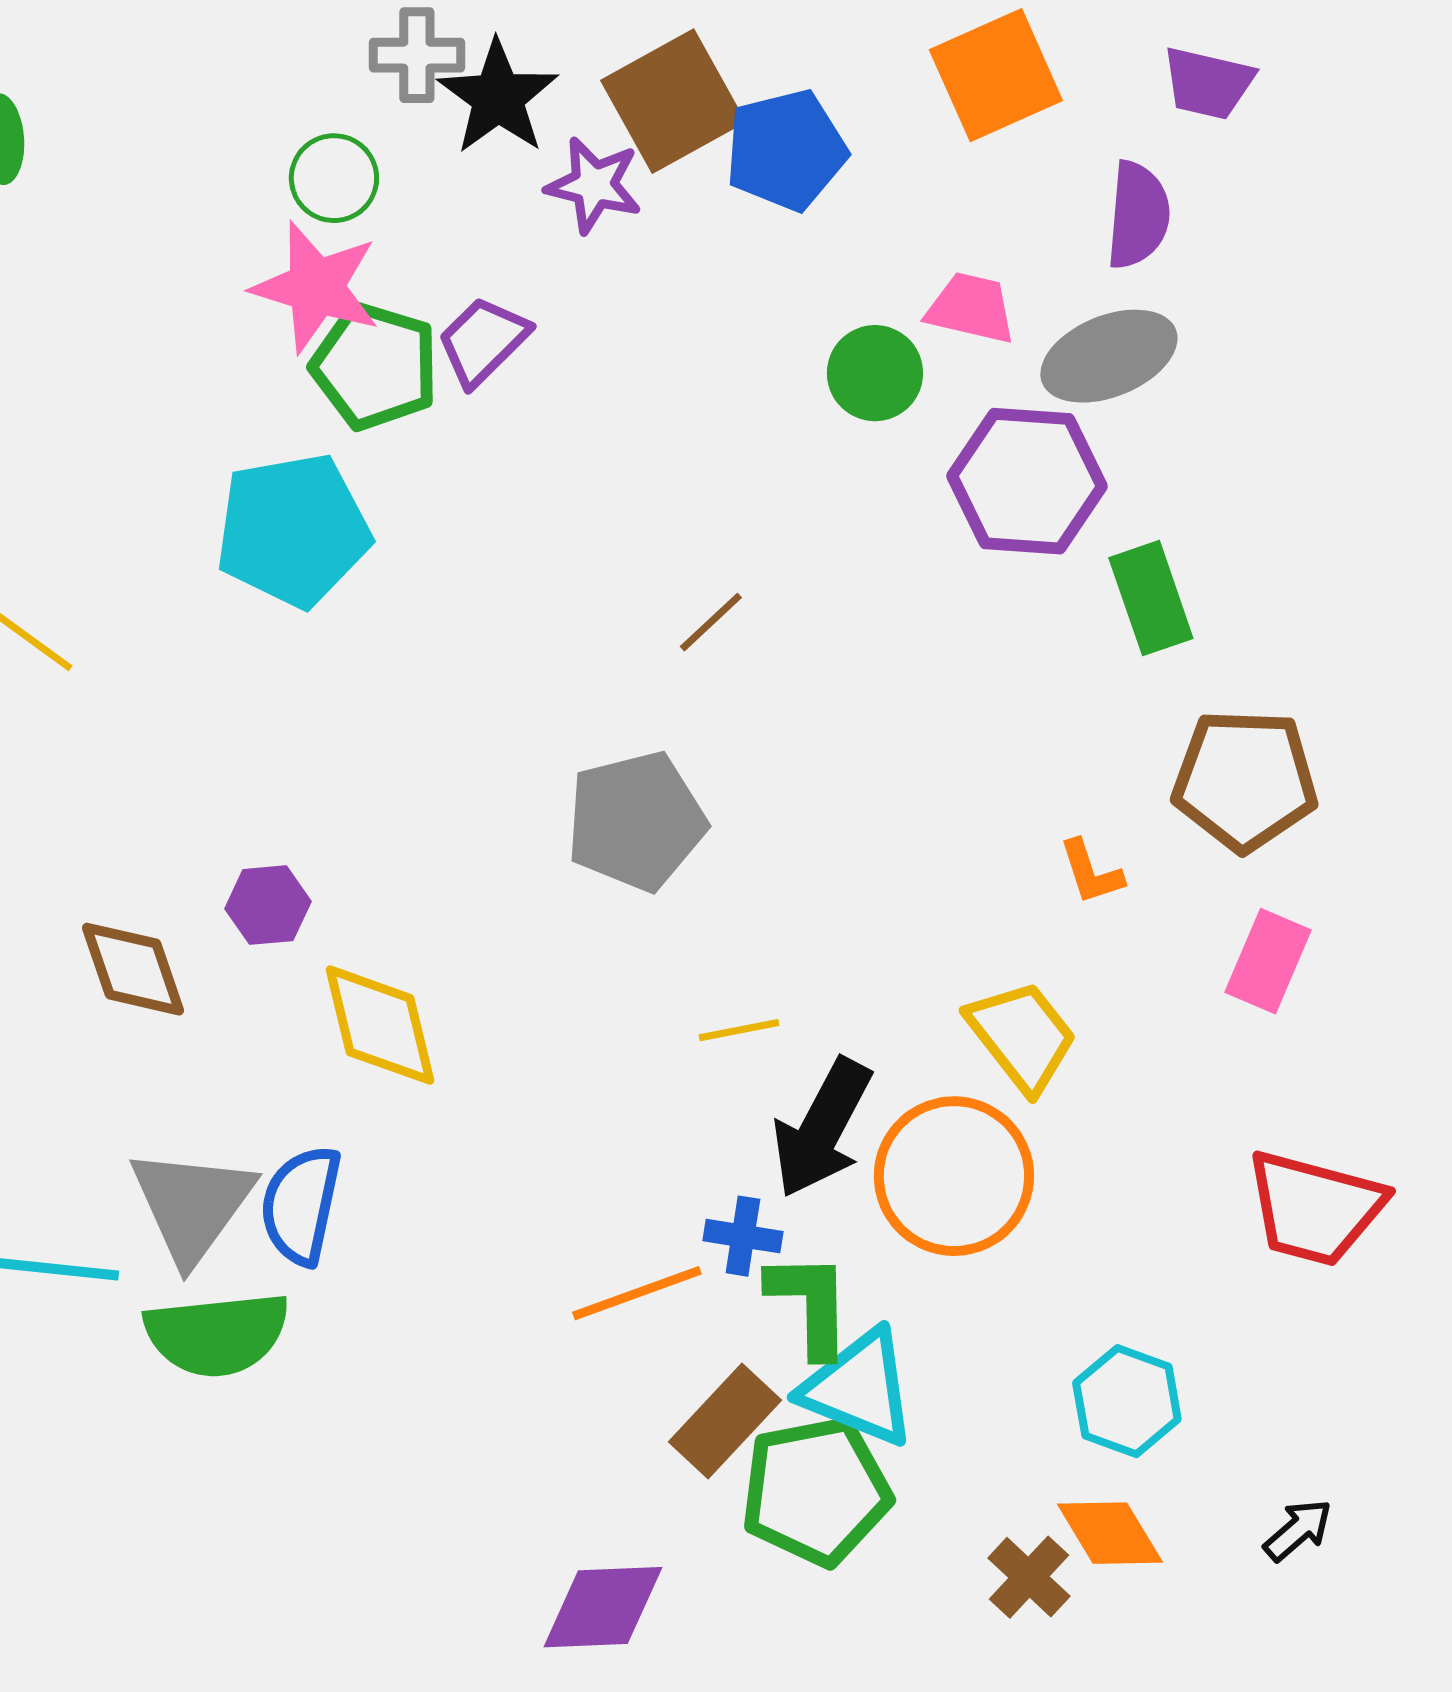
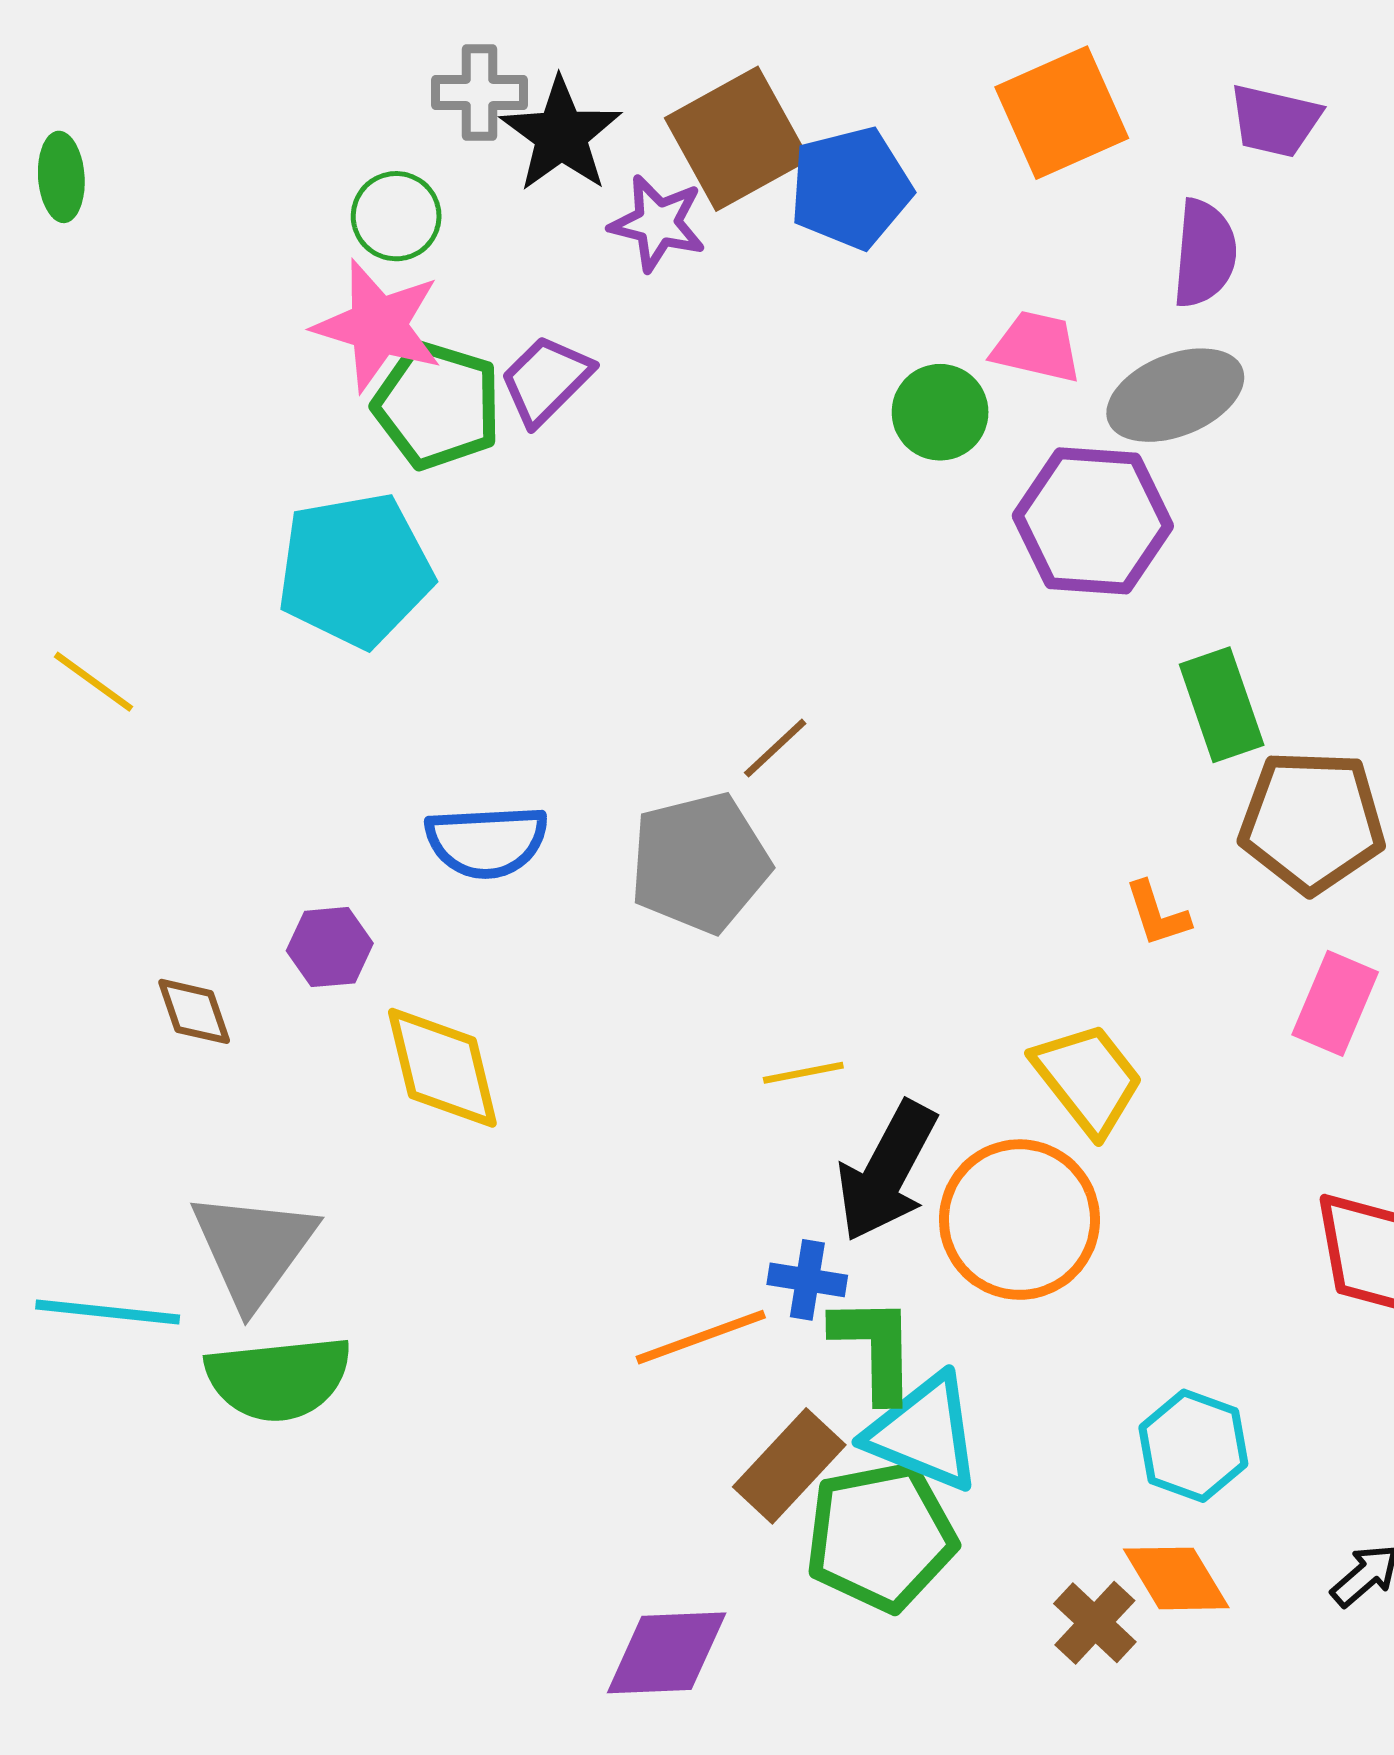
green rectangle: (1151, 598) -> (1222, 705), moved
brown line: (711, 622) -> (775, 748), moved
brown diamond: (133, 969) -> (194, 1011), size x0.7
blue semicircle: (301, 1205) -> (487, 842), moved, turned -105

